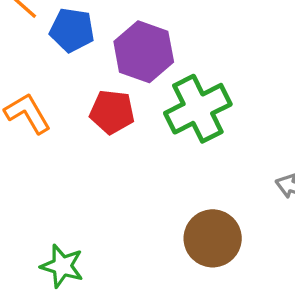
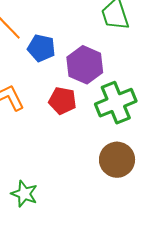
brown circle: (213, 238) -> (117, 160), moved

